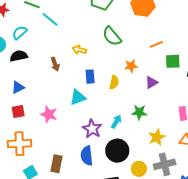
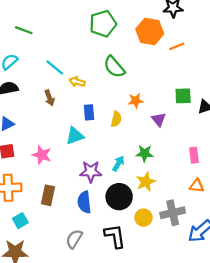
cyan line: (50, 19) -> (55, 67), moved
orange line: (156, 44) -> (177, 46), moved
purple triangle: (151, 82) -> (159, 120), turned -40
purple star: (92, 129) -> (91, 172), turned -30
yellow star: (157, 137) -> (146, 182), moved
brown rectangle: (56, 164) -> (48, 195), moved

